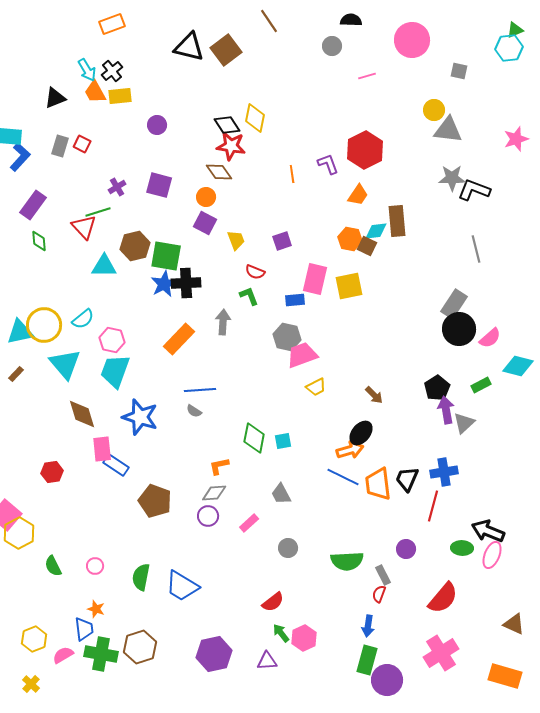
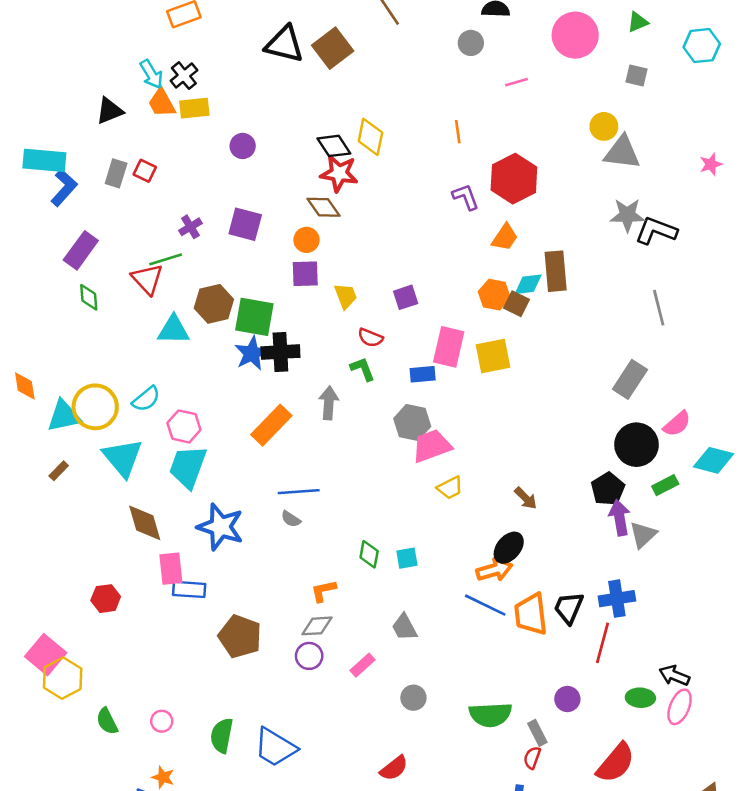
green triangle: (515, 30) -> (638, 22), moved
pink star: (516, 139) -> (711, 164), size x0.7
orange line: (292, 174) -> (458, 132), moved
purple square: (205, 223) -> (305, 274), turned -30
black circle: (459, 329) -> (636, 445), moved
green diamond: (254, 438) -> (369, 554), size x0.7
blue rectangle: (116, 465) -> (189, 589), turned -30
black arrow: (488, 531) -> (674, 676), size x0.7

